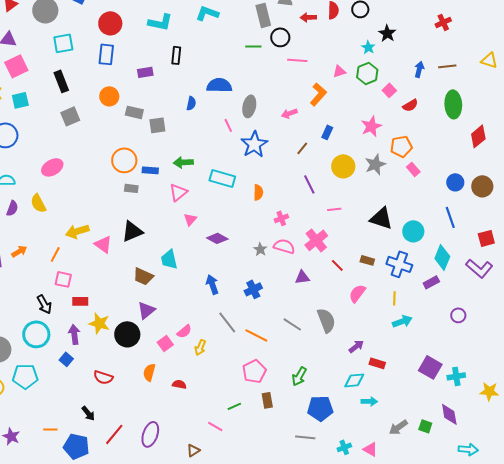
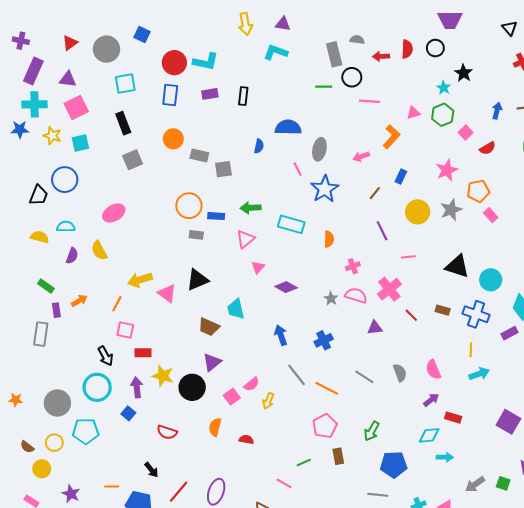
cyan L-shape: (160, 22) -> (206, 62), moved
purple rectangle: (145, 72) -> (210, 94), moved
pink semicircle: (357, 293) -> (433, 370), moved, turned -60
gray semicircle: (326, 320) -> (400, 373), size x0.7

